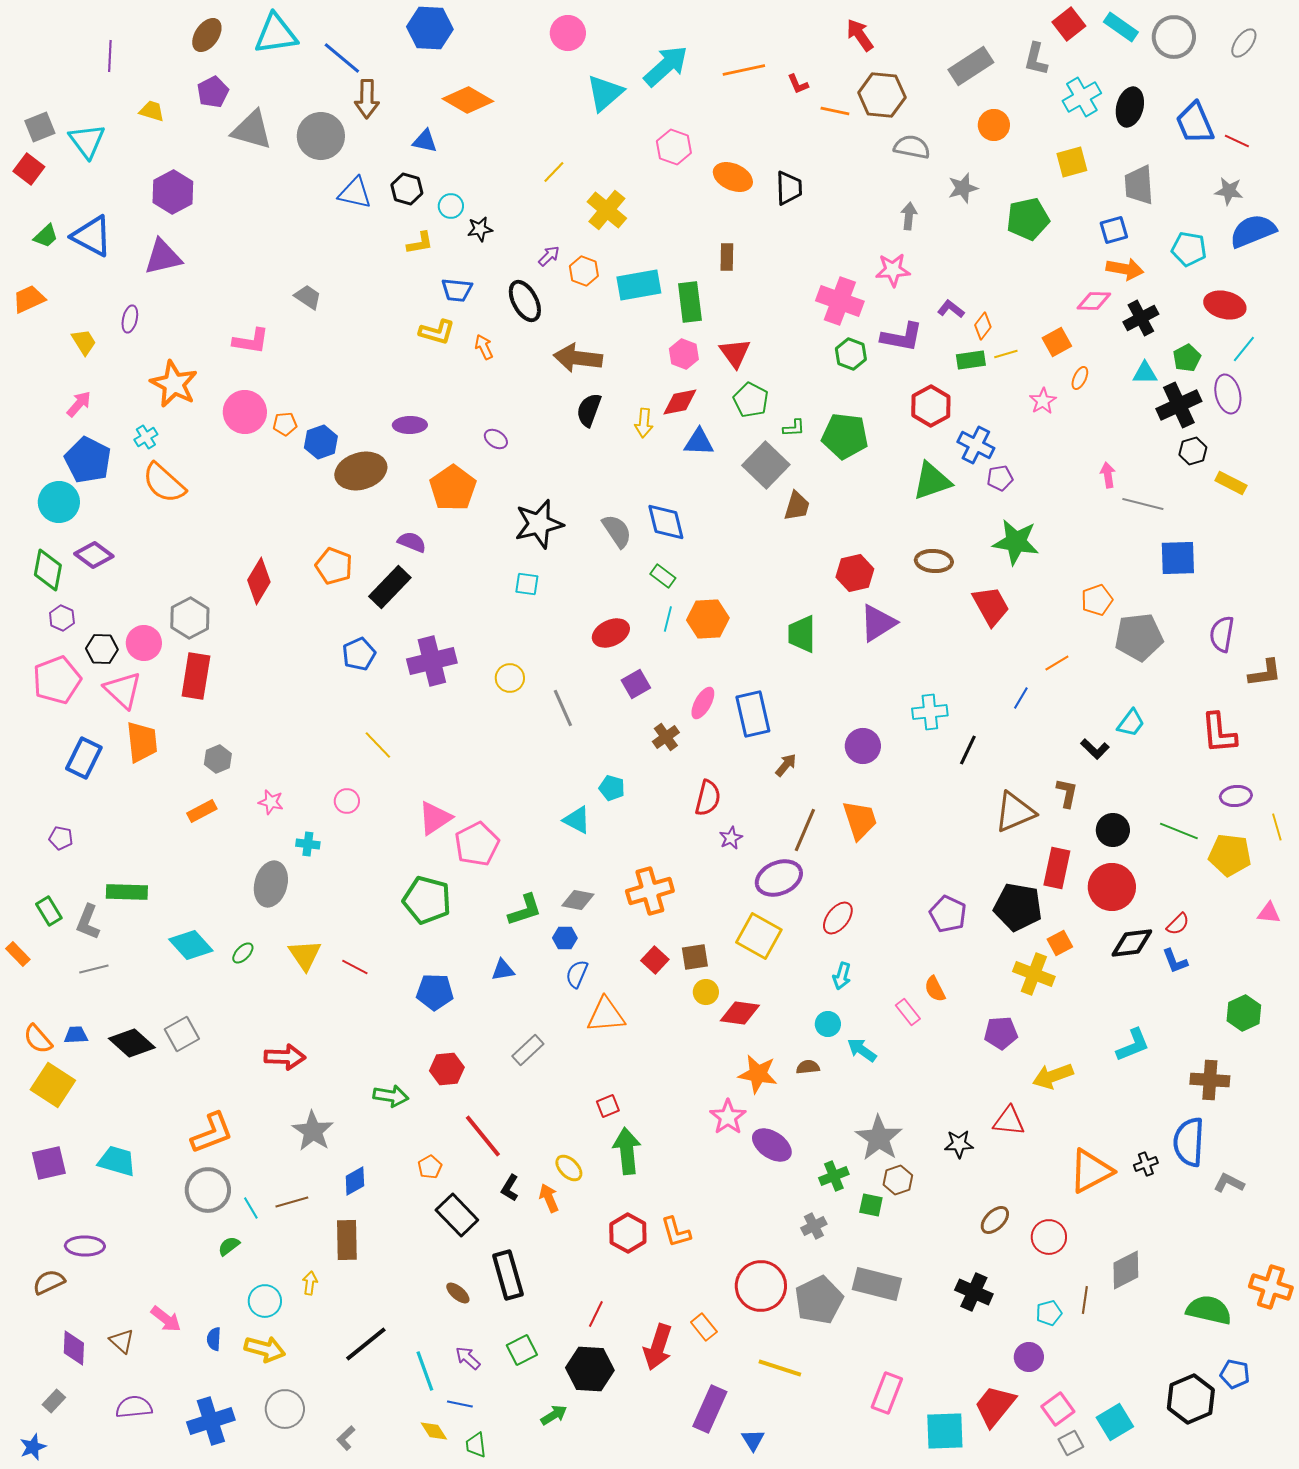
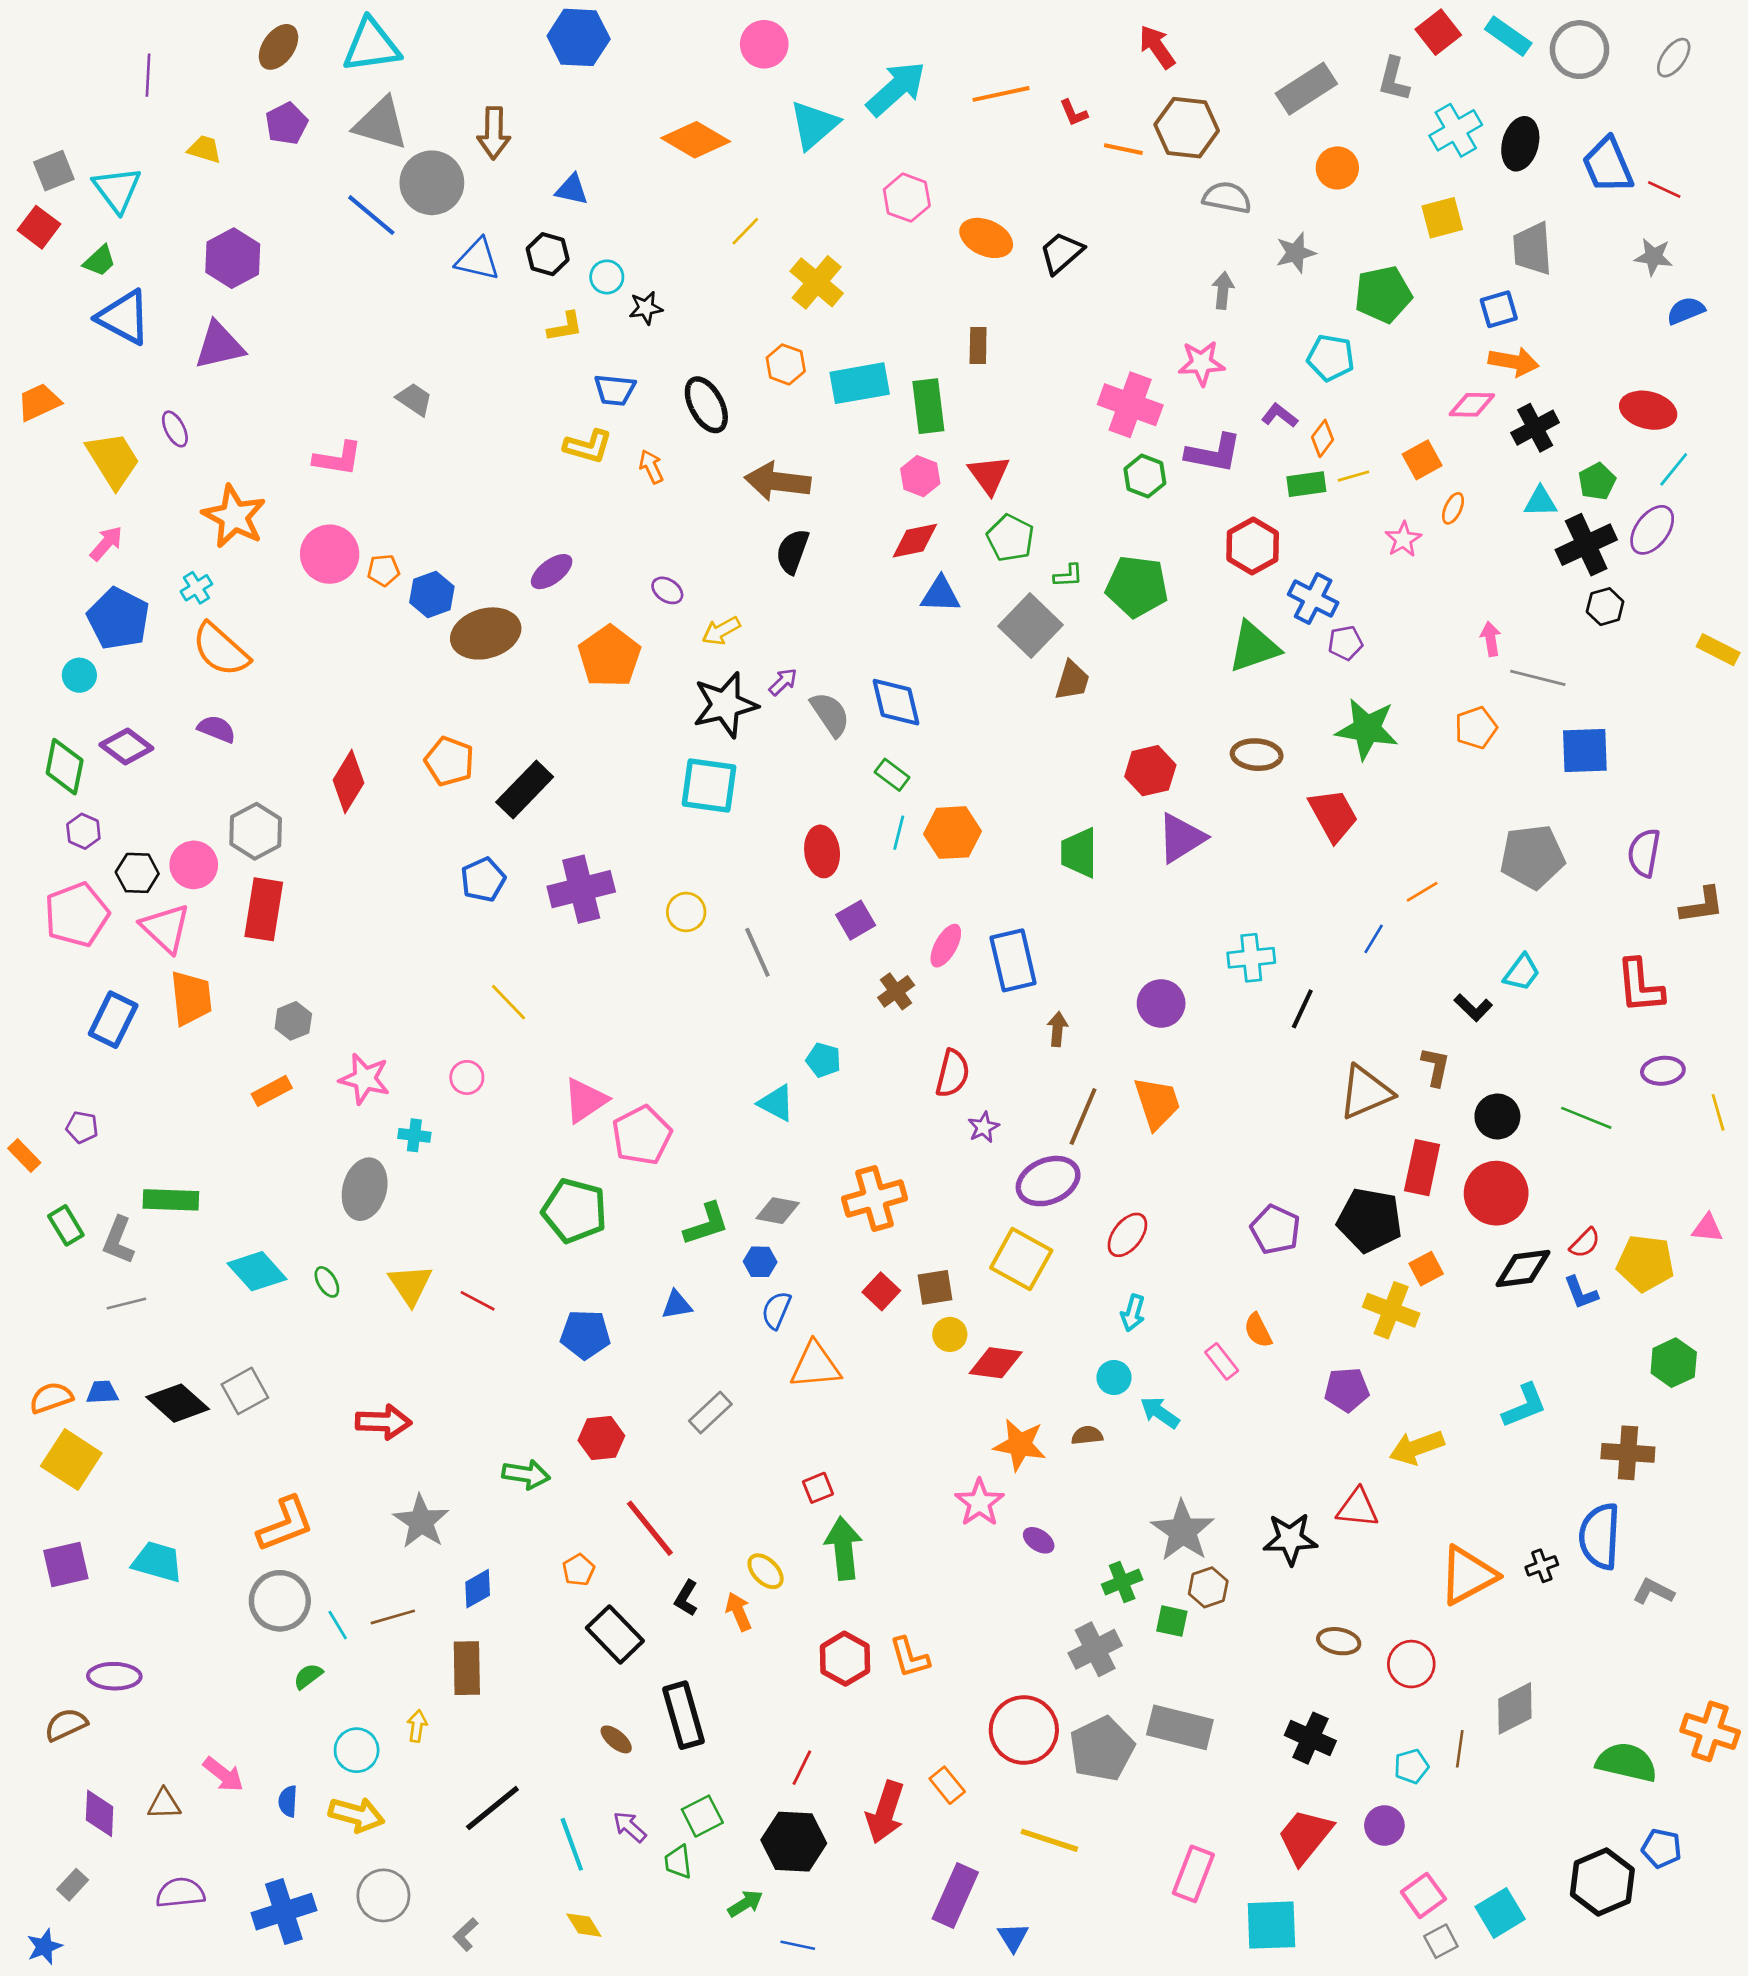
blue line: (342, 58) -> (371, 215), moved
orange diamond: (468, 100) -> (696, 140), moved
gray triangle: (252, 130) -> (381, 124), moved
black trapezoid: (789, 188) -> (1062, 253), turned -129
blue semicircle: (1253, 231) -> (1686, 311), size x0.6
green trapezoid: (46, 236) -> (100, 261), moved
cyan pentagon: (1189, 249) -> (1331, 358), moved
purple arrow: (549, 256) -> (783, 682), moved
purple ellipse: (130, 319) -> (175, 429), turned -40
yellow trapezoid: (84, 342) -> (113, 460), size x1.6
purple ellipse: (1228, 394) -> (1652, 530), turned 51
yellow arrow: (644, 423) -> (721, 631), moved, turned 56
purple ellipse: (410, 425) -> (552, 572), turned -36
yellow rectangle: (1231, 483) -> (1718, 650), moved
cyan circle: (59, 502) -> (79, 675), size x0.6
purple semicircle: (412, 542) -> (217, 729), moved
cyan square: (527, 584) -> (709, 786), size x1.8
orange pentagon: (1097, 600) -> (1476, 728), moved
red ellipse: (611, 633) -> (822, 851), turned -72
brown arrow: (786, 765) -> (1057, 1029), turned -35
pink star: (271, 802) -> (365, 1079), size x1.5
yellow pentagon: (1230, 855) -> (1645, 1263), moved
green ellipse: (243, 953) -> (327, 1282), turned -75
orange rectangle: (18, 954) -> (24, 1156), moved
orange semicircle: (38, 1039) -> (51, 1398), turned 112
black star: (959, 1144) -> (1290, 1539), size x1.4
purple ellipse: (772, 1145) -> (1039, 1540), size x0.6
brown ellipse: (995, 1220) -> (1339, 1641), turned 56
gray cross: (814, 1226) -> (1095, 1649), size x1.5
brown triangle: (122, 1341) -> (164, 1804), turned -44
blue line: (460, 1404) -> (798, 1945), moved
red trapezoid: (995, 1406) -> (1305, 1836), moved
green trapezoid: (476, 1445) -> (678, 1862), moved

